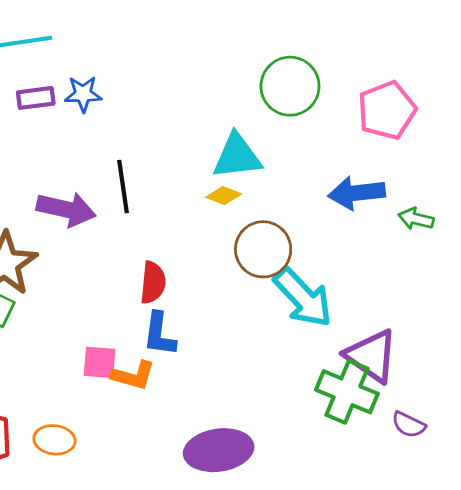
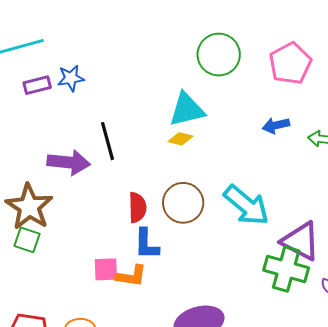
blue arrow: (357, 193) -> (276, 125), size x0.7
brown circle: (263, 249) -> (183, 203), moved

